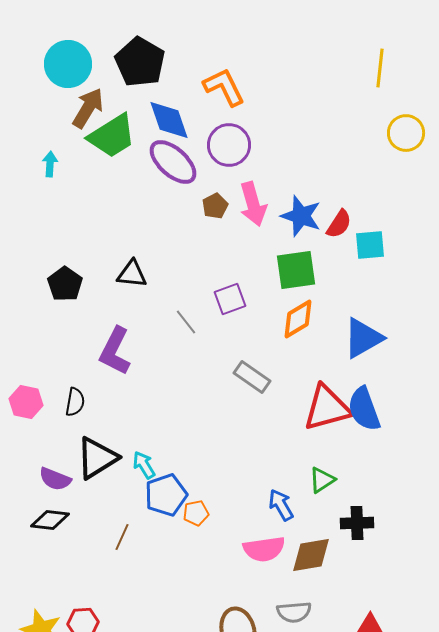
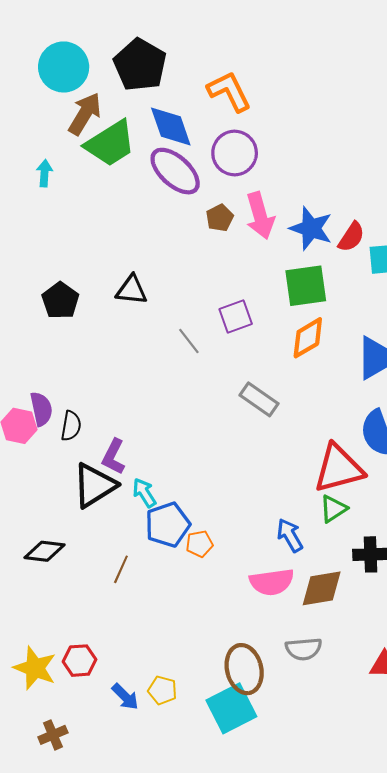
purple L-shape: (115, 351) -> (114, 457), moved, size x0.7
red triangle: (327, 408) -> (339, 468), moved
purple semicircle: (55, 479) -> (41, 409), moved, turned -124

